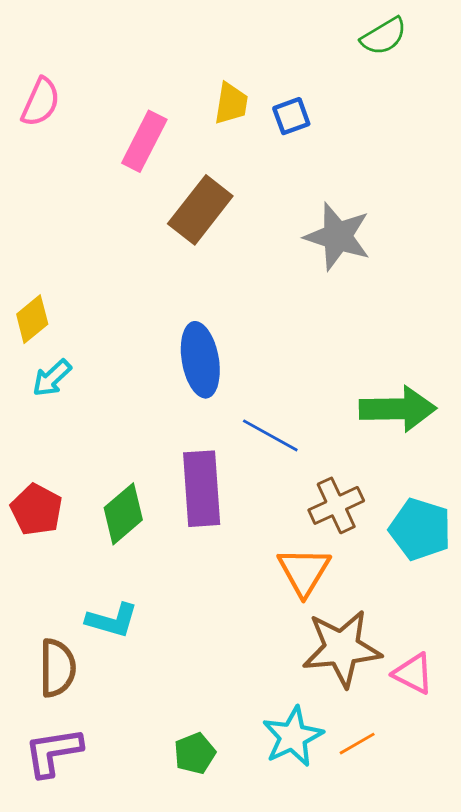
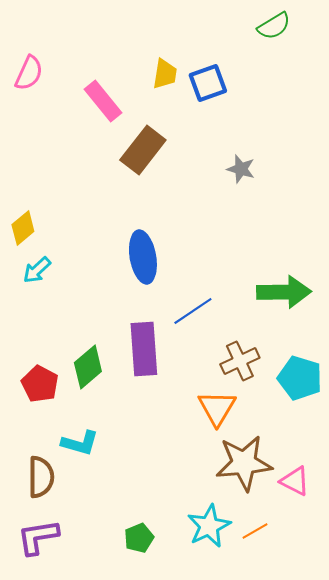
blue square: (291, 116) -> (208, 83), size x1.4
pink rectangle: (144, 141) -> (103, 101), turned -66
gray star: (338, 237) -> (241, 169), size x0.6
blue line: (270, 435) -> (193, 311), turned -63
red pentagon: (36, 510) -> (40, 384), moved

